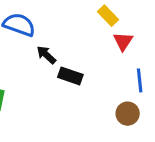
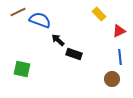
red triangle: (123, 41) -> (119, 31), moved, turned 32

